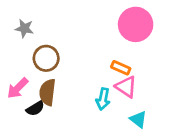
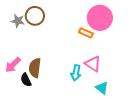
brown circle: (46, 58) -> (35, 16), moved
orange rectangle: (121, 68) -> (86, 33), moved
black semicircle: (35, 108) -> (26, 80), turned 96

